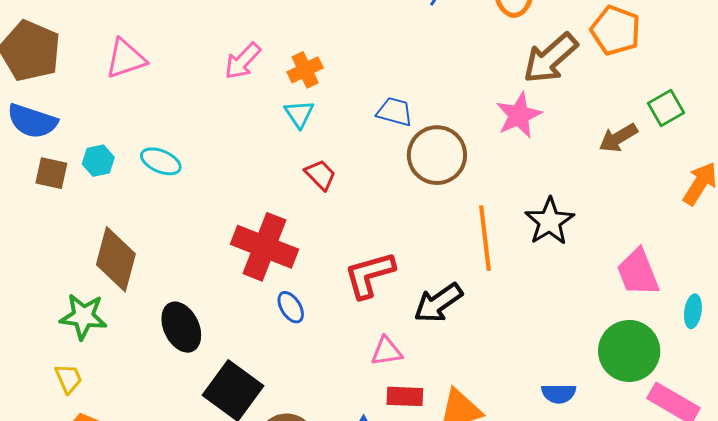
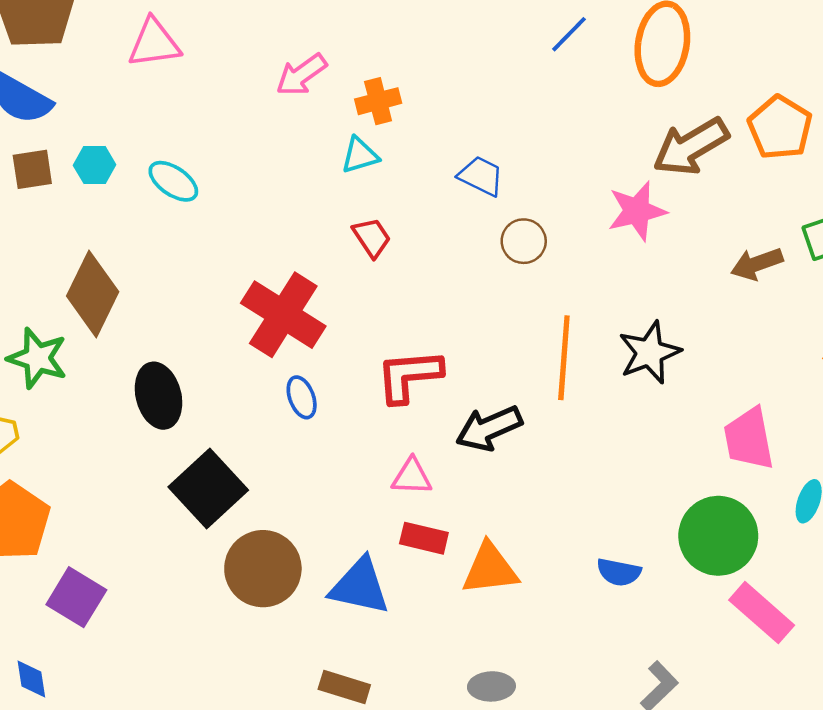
cyan triangle: (299, 114) -> (360, 155), turned 36
brown circle: (437, 155) -> (524, 241), size x0.6
brown square: (51, 173) -> (32, 169), turned -32

